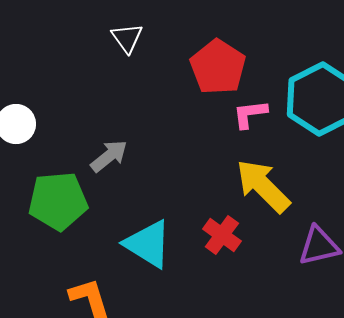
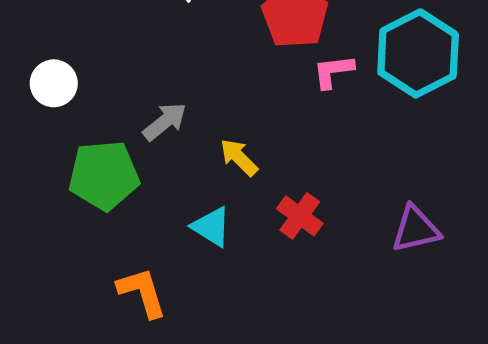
yellow arrow: (263, 186) -> (239, 157), moved, size x0.6
cyan triangle: (148, 244) -> (211, 227), size x0.7

